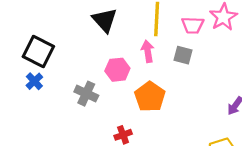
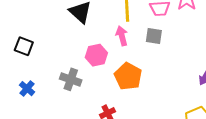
black square: (38, 52) -> (24, 46), size x0.7
blue cross: (34, 81) -> (27, 89), moved

